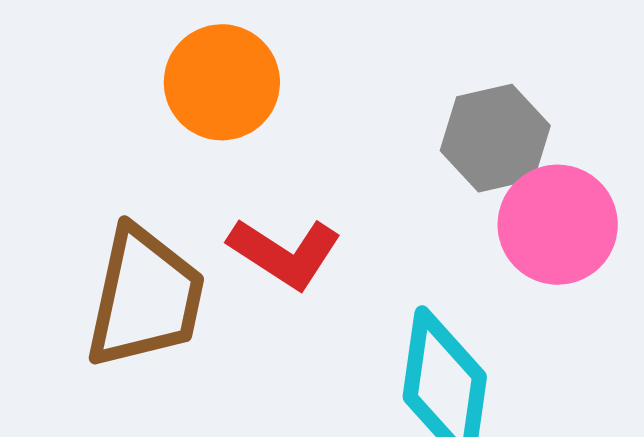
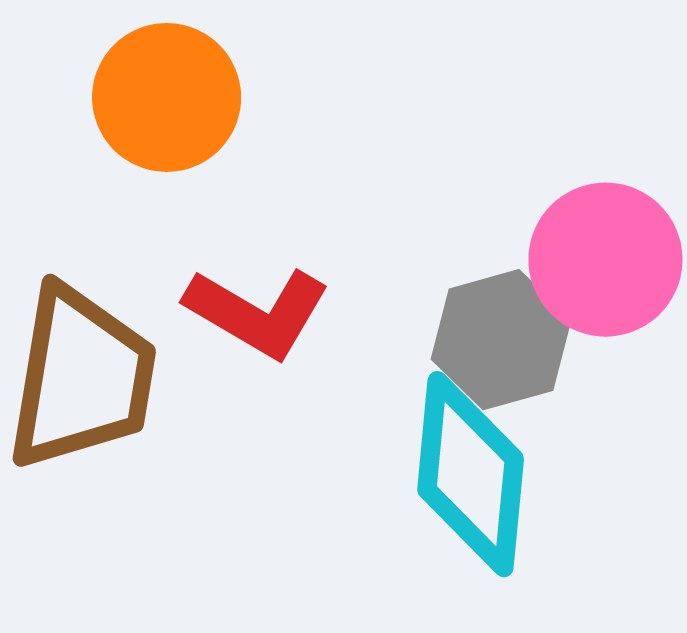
gray hexagon: (495, 138) -> (501, 340), moved

